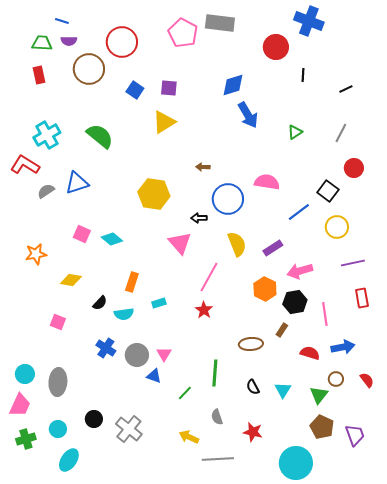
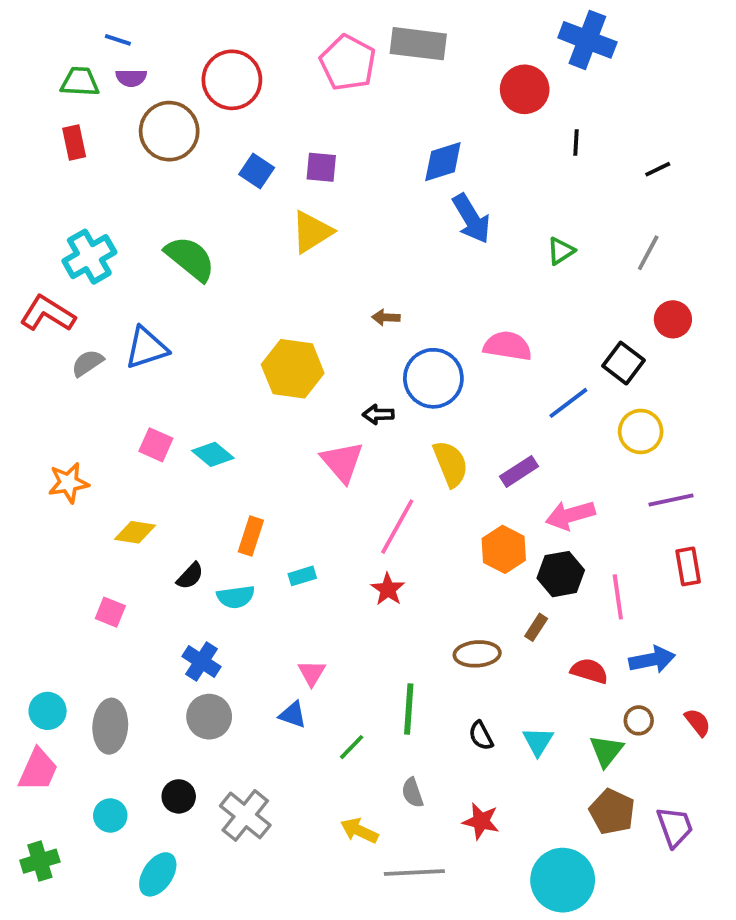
gray circle: (137, 355) -> (209, 717), moved
green cross: (26, 439) -> (40, 861), moved
cyan ellipse: (69, 460) -> (158, 874), moved

